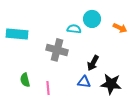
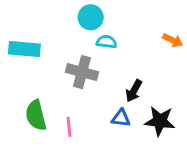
cyan circle: (92, 19) -> (91, 17), moved
green semicircle: (25, 80) -> (36, 115), size x1.5

